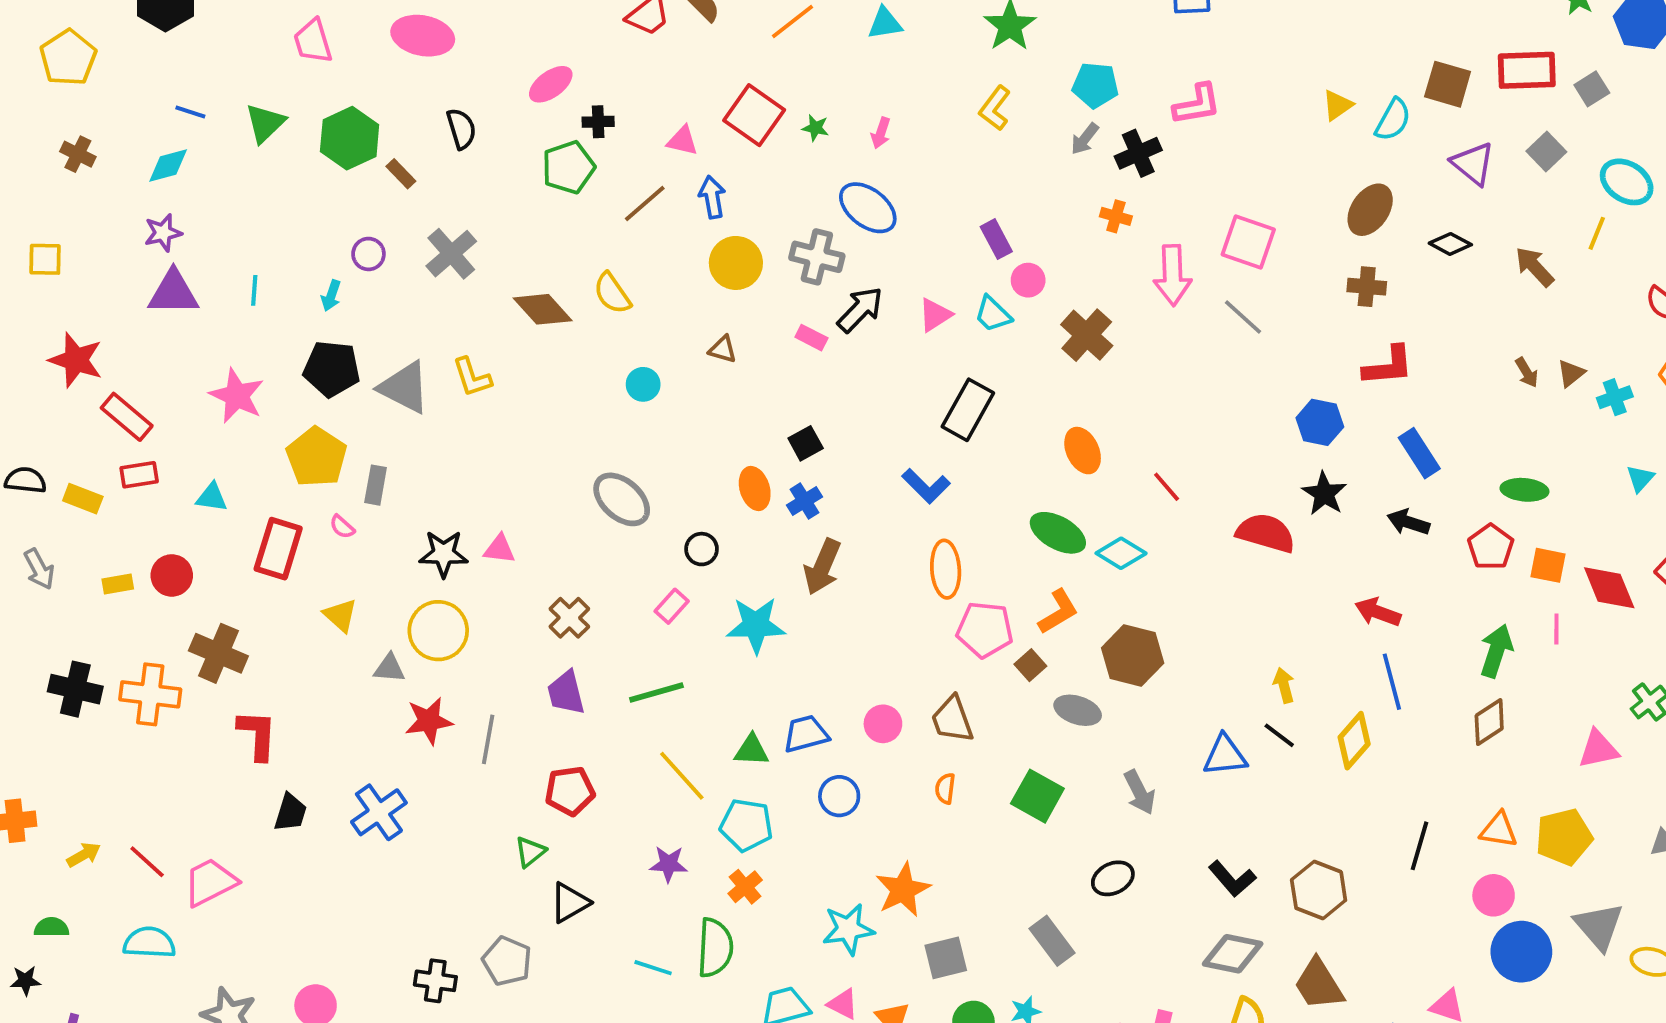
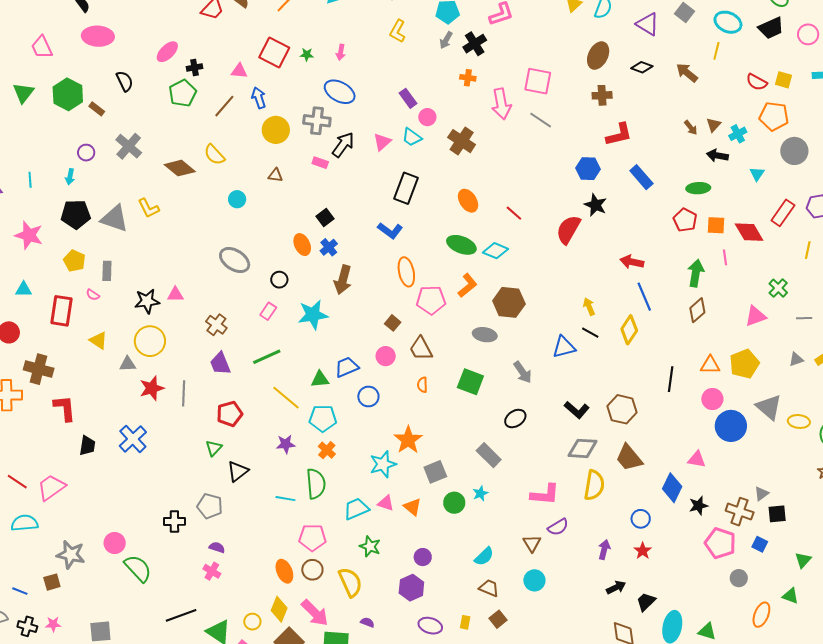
yellow pentagon: (316, 457) -> (74, 261), size x0.7
black arrow: (1408, 522) -> (717, 156), moved
red semicircle: (1266, 533) -> (568, 230), turned -68
brown square: (1030, 665) -> (393, 323), moved

